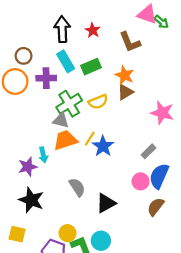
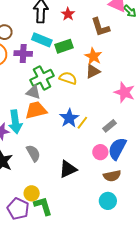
cyan rectangle: (66, 61) -> (42, 40), turned -42
yellow semicircle: (98, 102) -> (68, 78), turned -144
yellow line: (90, 139) -> (82, 123), moved
cyan arrow: (43, 155) -> (15, 122), size x1.6
gray semicircle: (77, 187) -> (33, 153), moved
brown semicircle: (156, 207) -> (112, 176), turned -144
cyan circle: (101, 241) -> (108, 201), moved

